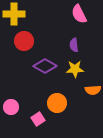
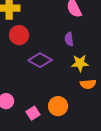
yellow star: (75, 69) -> (80, 63), moved
orange circle: (57, 103) -> (58, 106), moved

